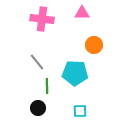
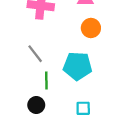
orange circle: (94, 45) -> (91, 28), moved

